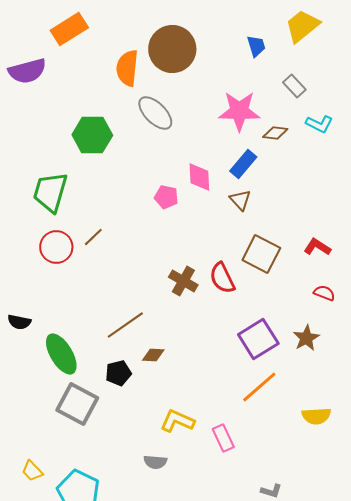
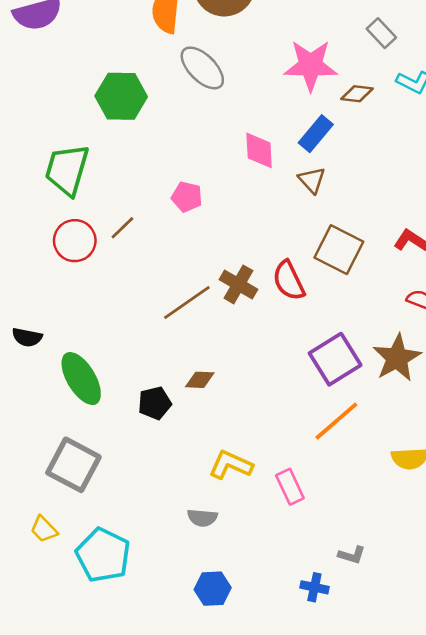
pink pentagon: (166, 197) -> (187, 197), moved
brown line: (125, 325) -> (187, 302), moved
brown star: (306, 338) -> (397, 358), size x1.4
gray square: (77, 404) -> (73, 465), moved

